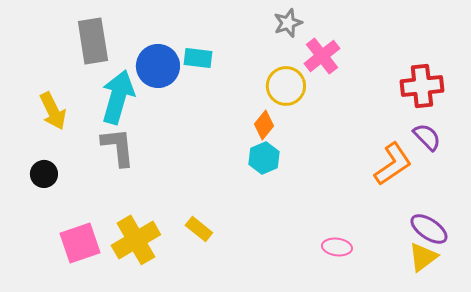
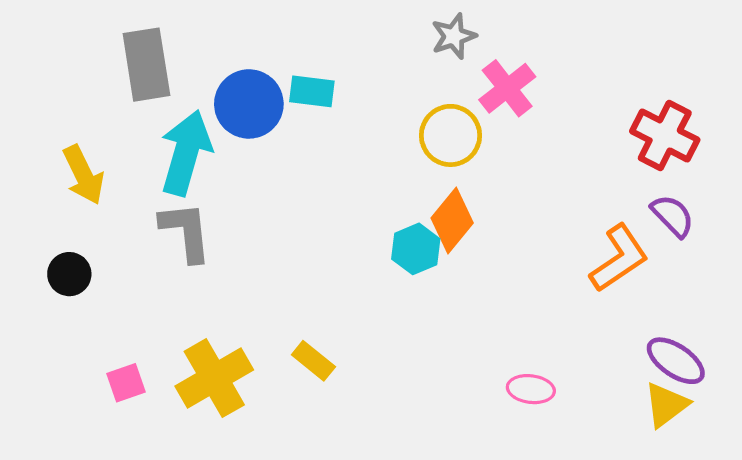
red cross: (422, 86) -> (665, 135), turned 33
orange diamond: (264, 125) -> (452, 221), moved, size x1.4
pink square: (80, 243) -> (126, 383), size x0.6

